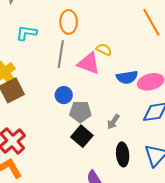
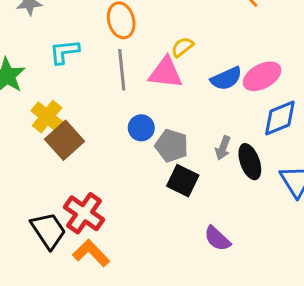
yellow semicircle: (104, 50) -> (182, 47), turned -49
gray pentagon: (80, 112) -> (172, 146), turned 30
black ellipse: (123, 154) -> (250, 162), moved

